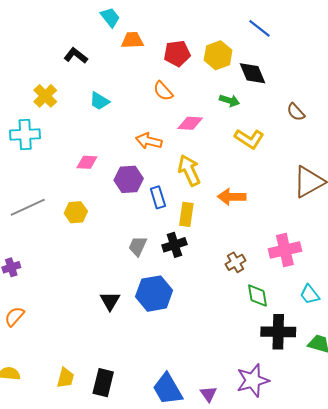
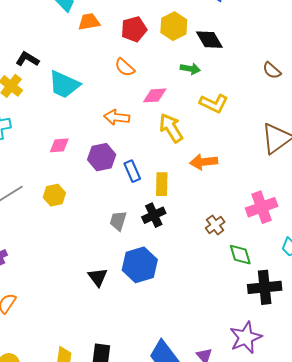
black L-shape: (76, 56) -> (27, 59), moved
cyan trapezoid: (99, 101) -> (64, 85), size x1.6
brown semicircle: (296, 112) -> (272, 70), moved
yellow arrow: (189, 170) -> (171, 128), moved

